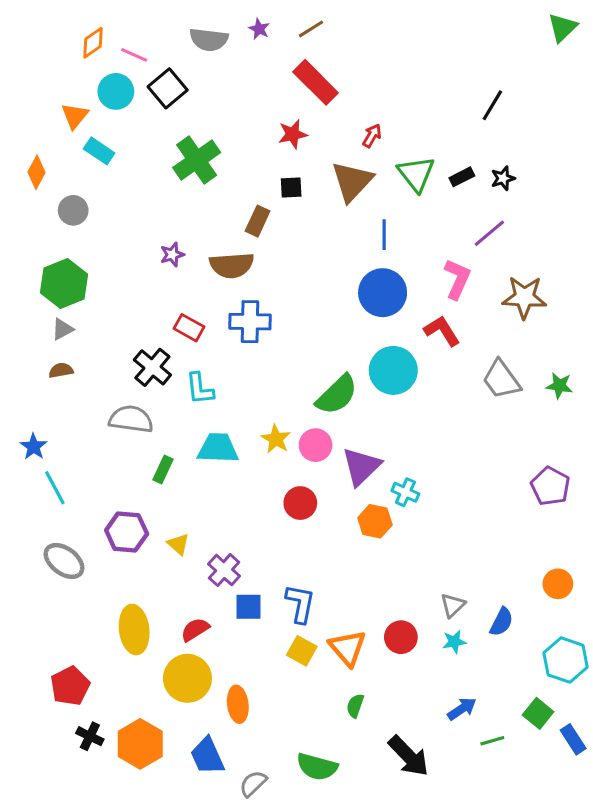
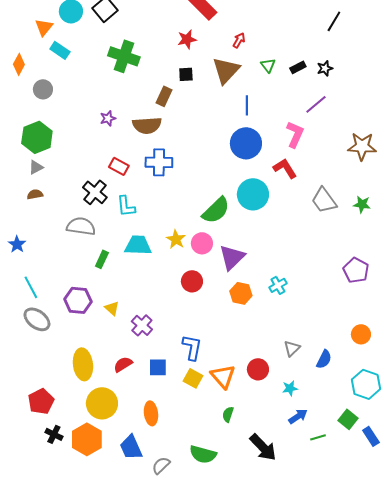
black line: (492, 105) -> (334, 21), moved
green cross: (197, 160) -> (124, 56), turned -36
green triangle: (416, 174) -> (268, 65), size x0.6
brown star: (524, 297) -> (362, 146), moved
cyan line: (55, 488) -> (31, 287), moved
cyan cross: (405, 492) -> (278, 285), moved, turned 36
blue square: (248, 607) -> (158, 367), moved
cyan star: (454, 642) -> (290, 388), moved
yellow circle: (187, 678) -> (102, 403), moved

